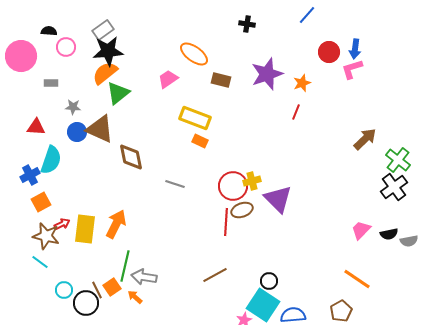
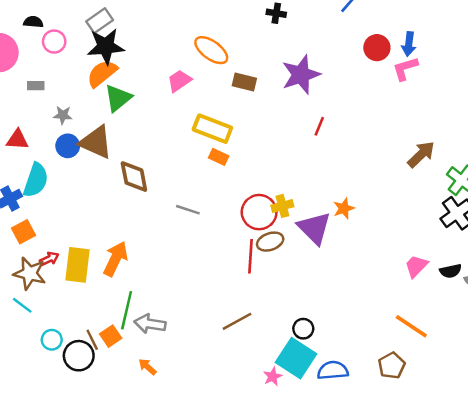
orange star: (302, 83) -> (344, 208), moved
red line: (296, 112) -> (319, 126), moved
orange arrow: (135, 297) -> (147, 367), moved

